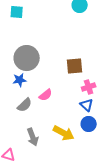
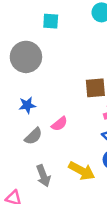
cyan square: (17, 12) -> (51, 21), moved
gray circle: (27, 58) -> (26, 57), moved

